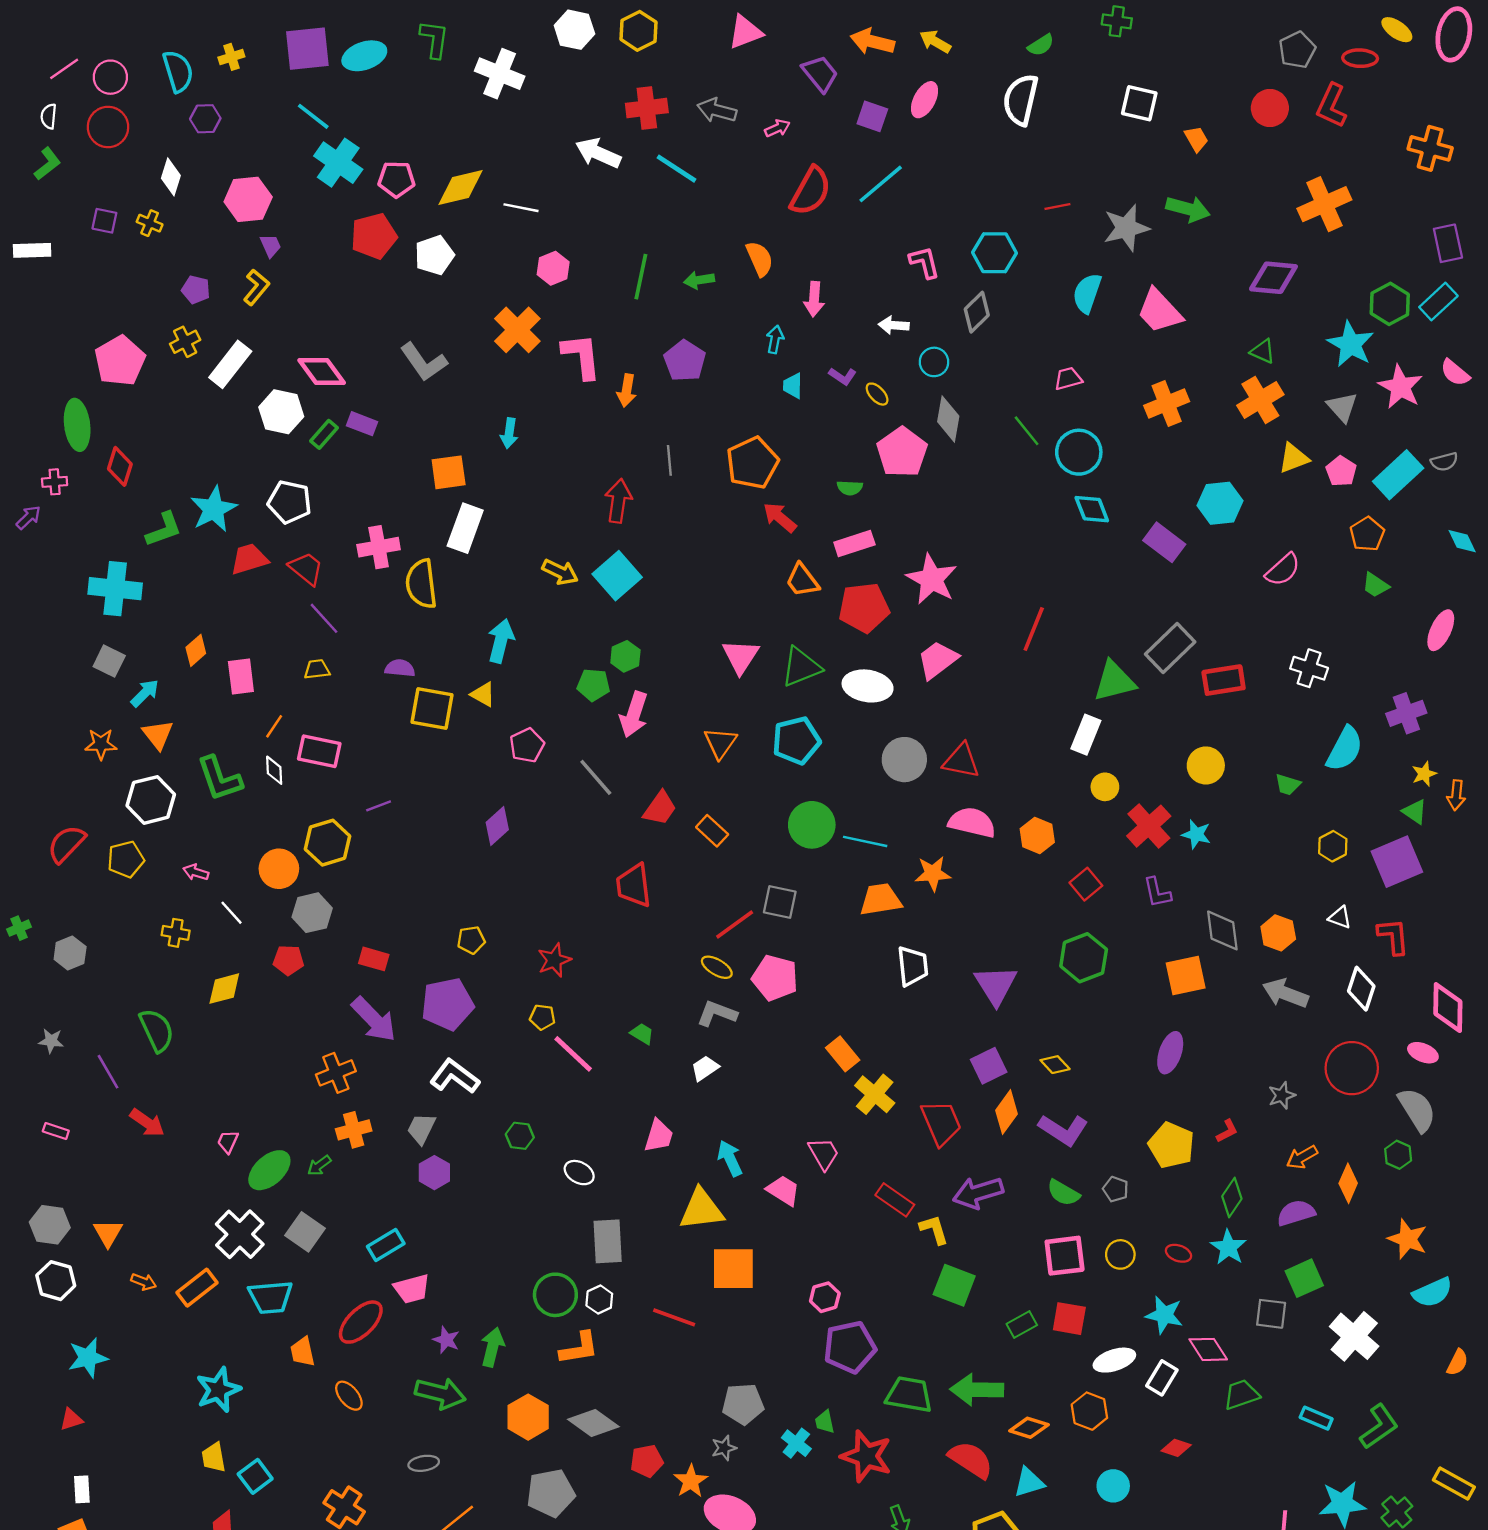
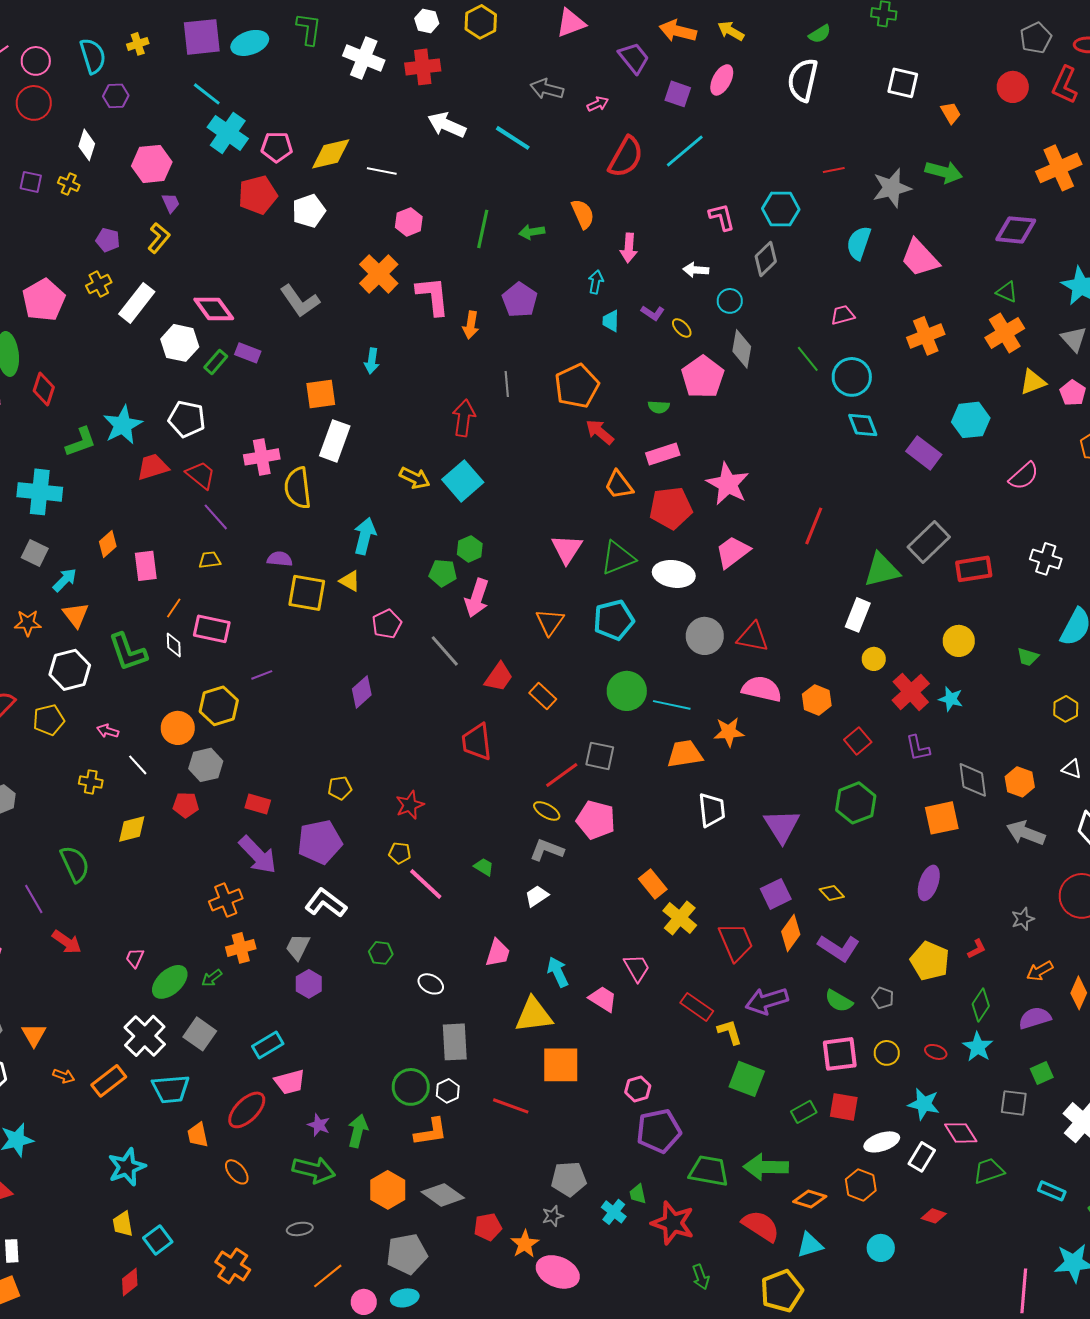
white hexagon: (574, 30) -> (427, 21), size x0.7
red cross: (647, 108) -> (423, 67), moved
green square: (1304, 1278) -> (1042, 1073), size x0.7

